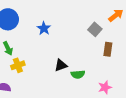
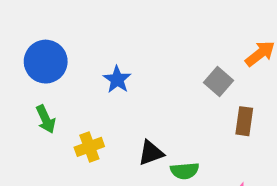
yellow cross: (18, 65) -> (89, 147), moved

